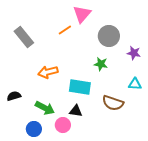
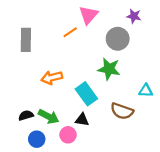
gray rectangle: (24, 37) -> (26, 40), turned 40
purple star: (134, 53) -> (134, 16), moved
green star: (101, 64) -> (109, 69), size x1.5
cyan rectangle: (80, 87) -> (86, 94), turned 45
black semicircle: (14, 96) -> (26, 115), moved

